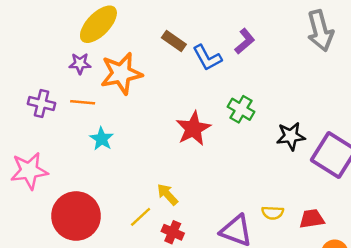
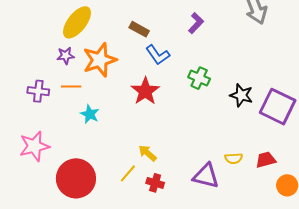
blue L-shape: (207, 58) -> (158, 55), moved
red star: (193, 129) -> (145, 91), moved
black star: (291, 136) -> (241, 95), turned 30

